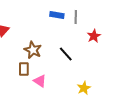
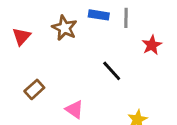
brown star: (33, 50) -> (64, 28), moved
brown rectangle: (24, 69) -> (34, 89), moved, turned 48

